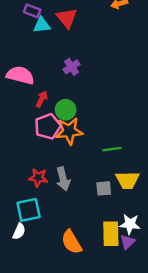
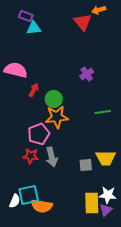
red triangle: (67, 18) -> (83, 22), moved
purple cross: (72, 67) -> (87, 74), moved
pink pentagon: (48, 126) -> (39, 134), moved
green line: (112, 149) -> (103, 112), moved
cyan square: (29, 210) -> (29, 195), moved
orange semicircle: (72, 242) -> (42, 206), moved, turned -50

